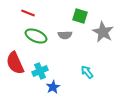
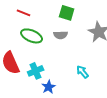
green square: (80, 16) -> (67, 13), moved

